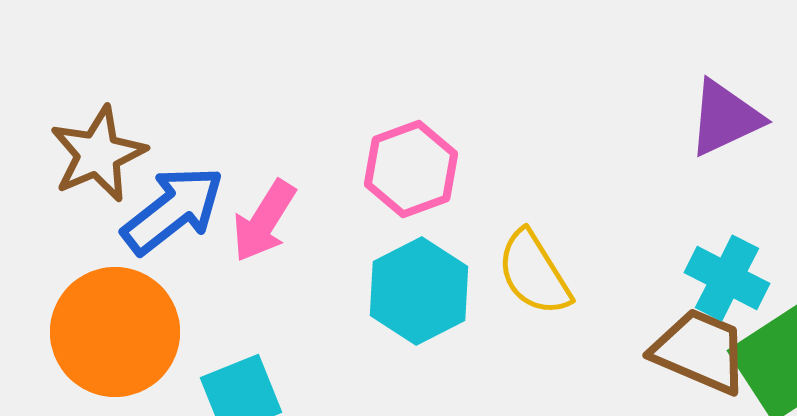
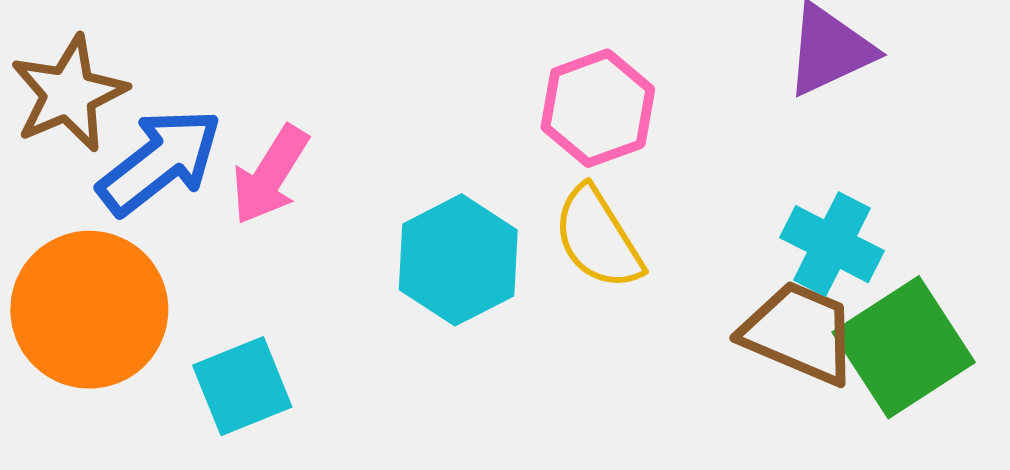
pink hexagon: (411, 169) -> (598, 108), moved

